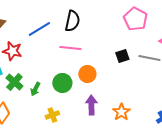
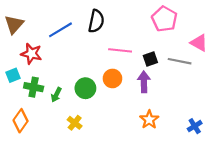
pink line: (70, 48) -> (120, 50), moved
green cross: (14, 82) -> (34, 87), turned -30
purple arrow: (91, 105) -> (144, 82), moved
yellow cross: (52, 115) -> (75, 123), turned -32

